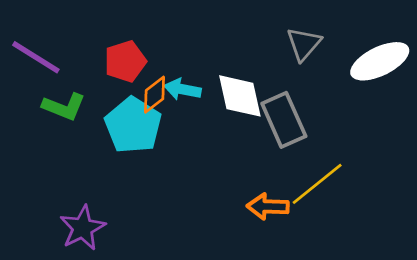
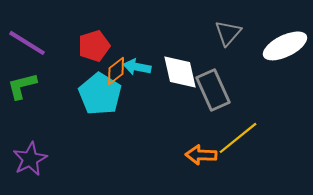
green L-shape: (64, 107) -> (22, 86), moved, turned 144
purple star: (83, 228) -> (30, 159), moved

